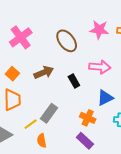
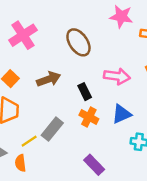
pink star: (99, 30) -> (121, 17), moved
orange cross: (88, 118) -> (89, 117), moved
orange semicircle: (42, 141) -> (20, 163), moved

